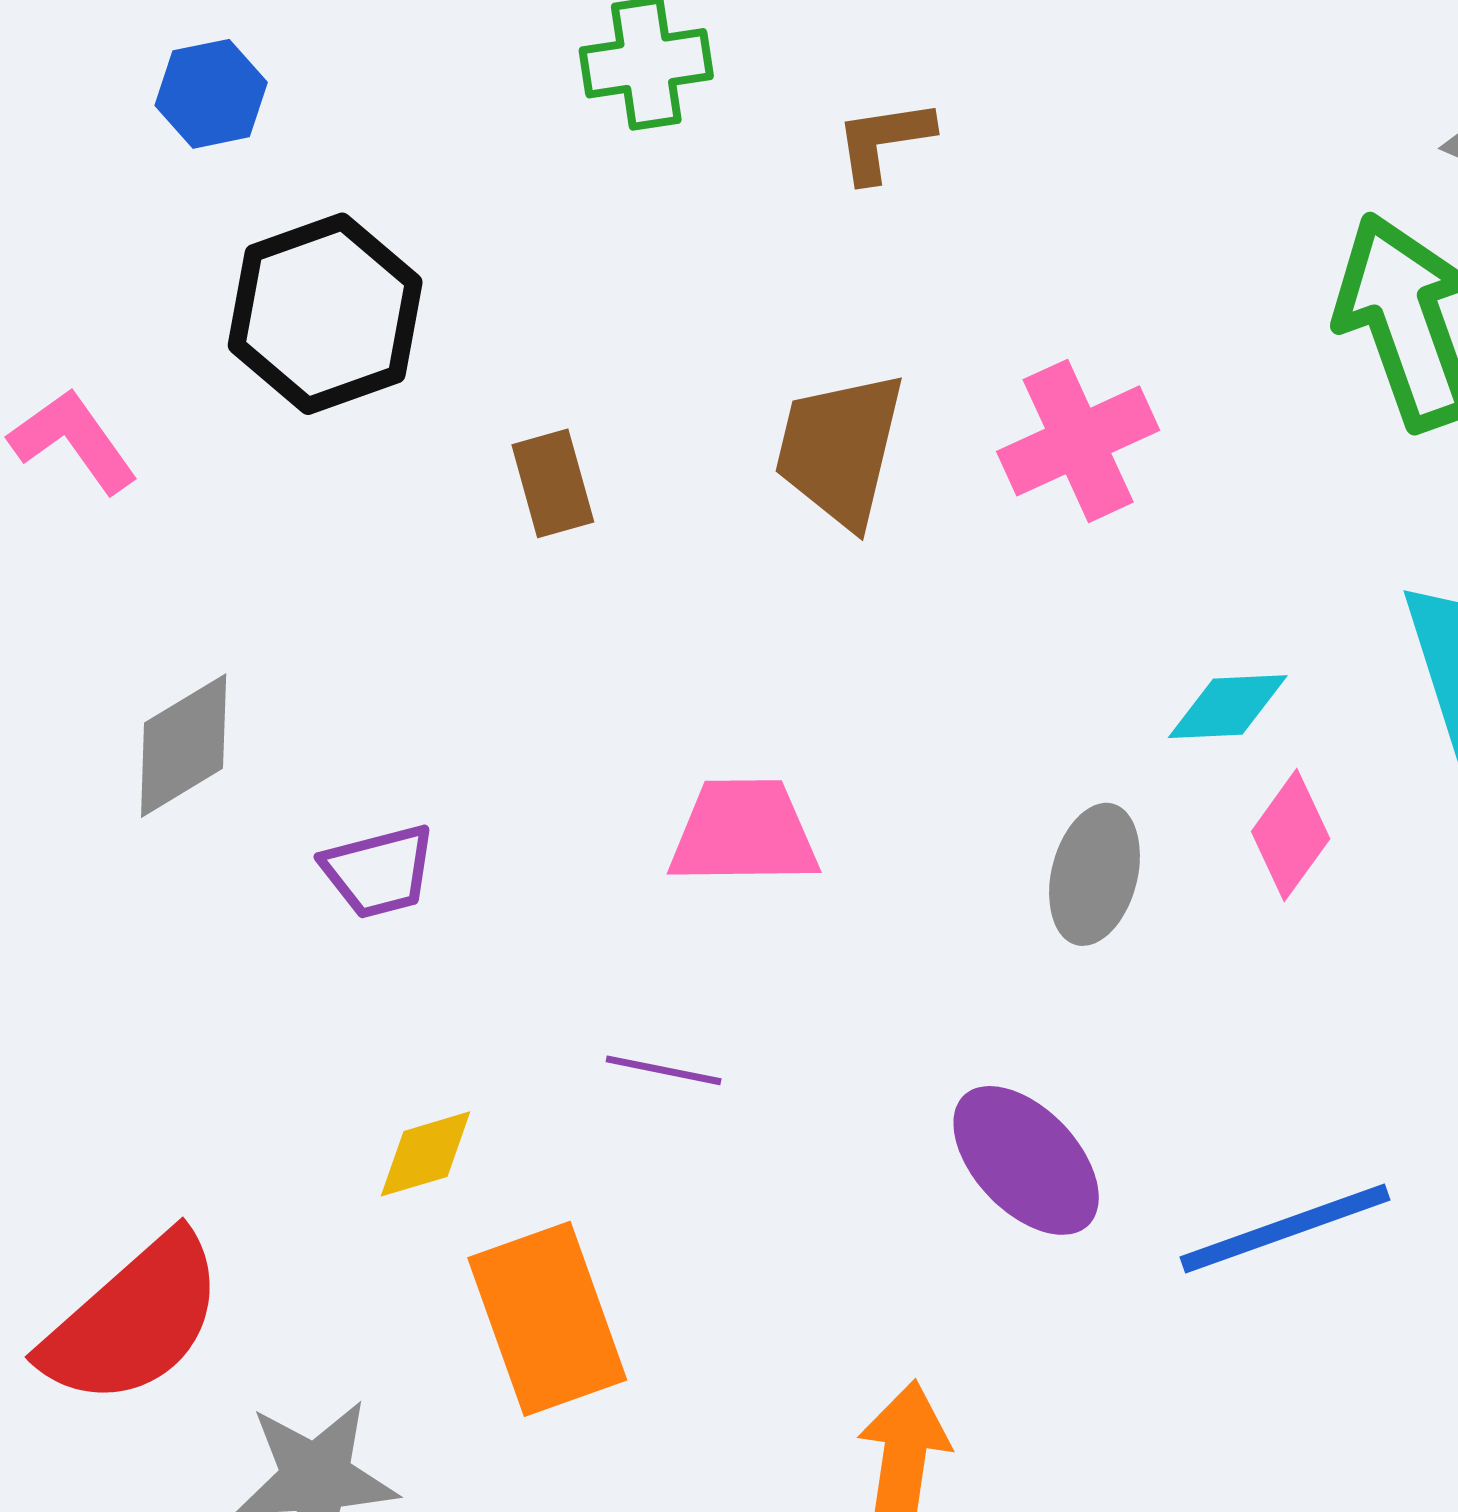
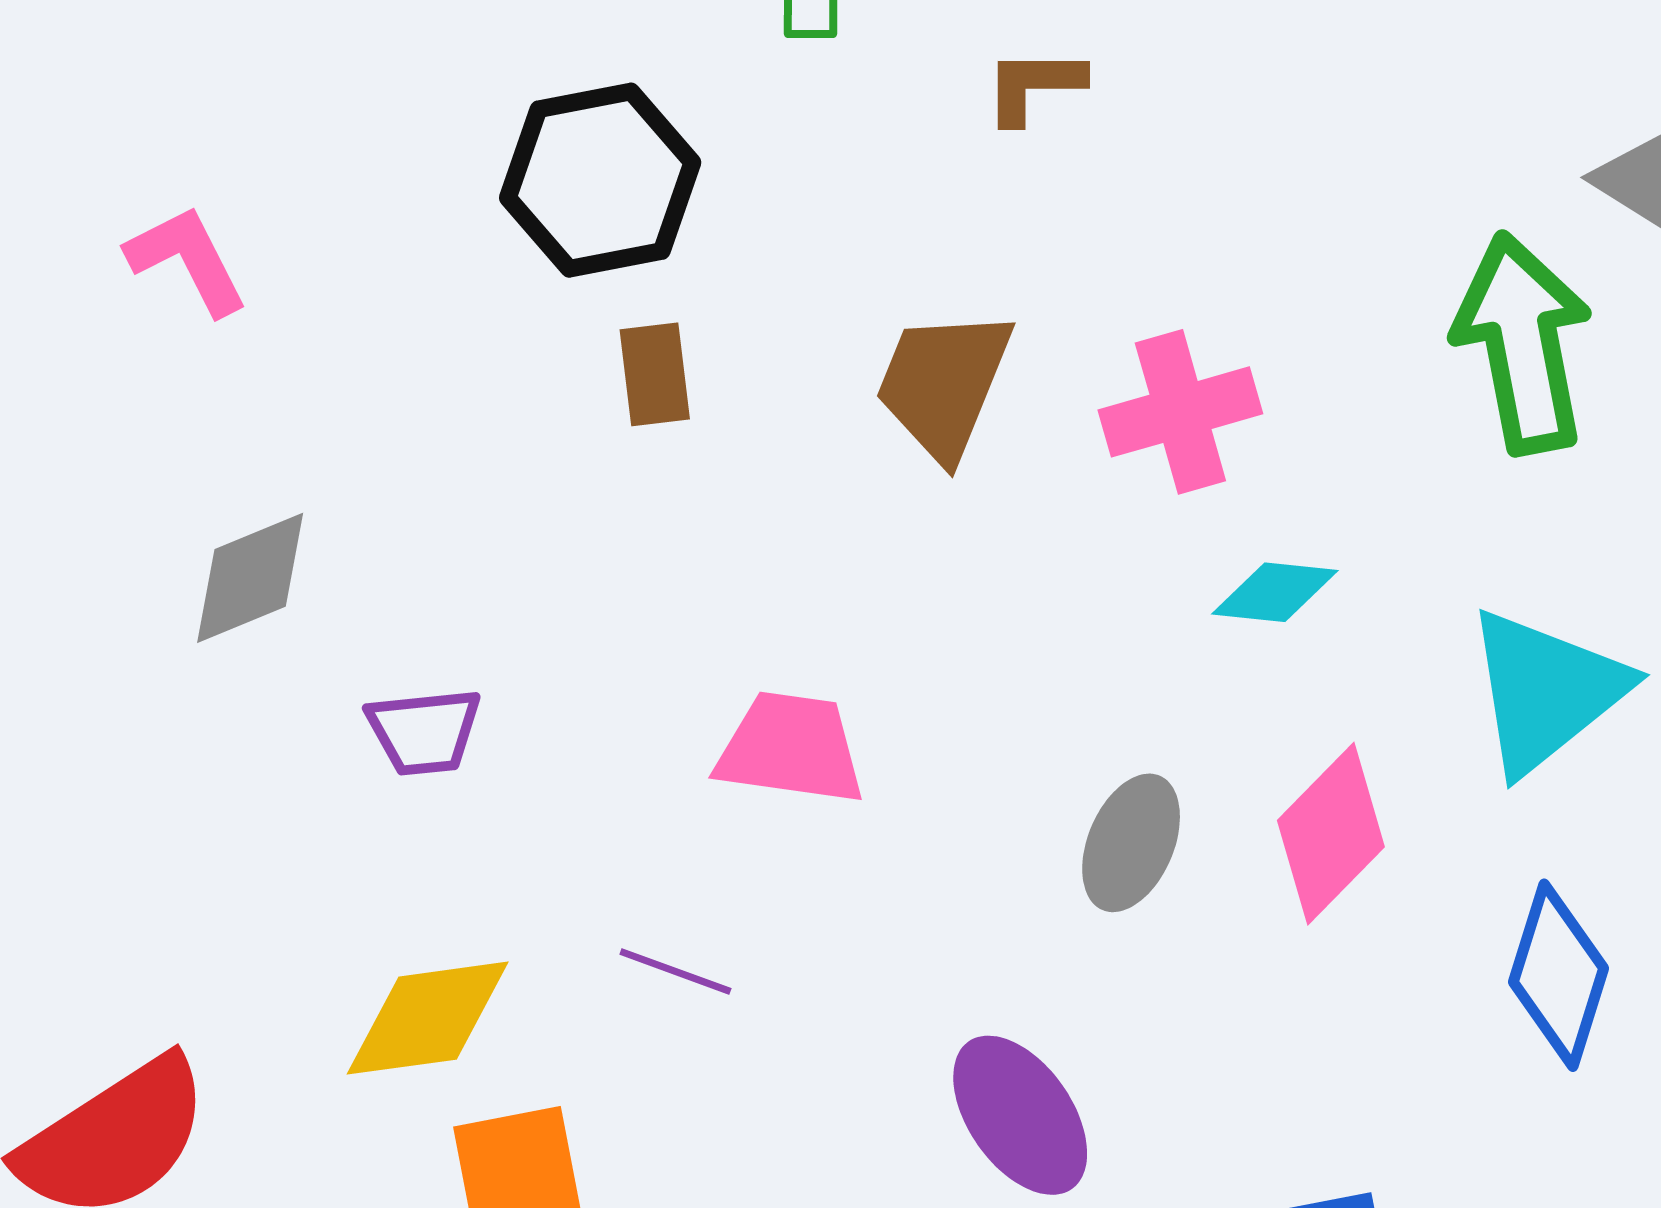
black hexagon: (325, 314) -> (600, 180), moved
cyan diamond: (1228, 707) -> (1275, 592), moved
pink diamond: (1291, 835) -> (1331, 834), size x1.4
yellow diamond: (426, 1154) -> (428, 1018), size x1.6

